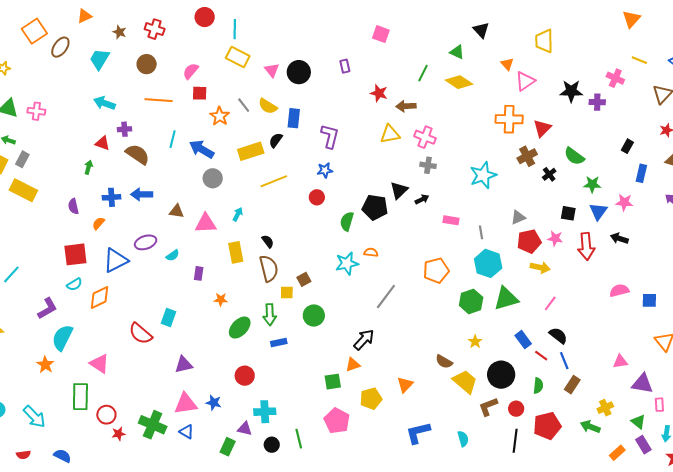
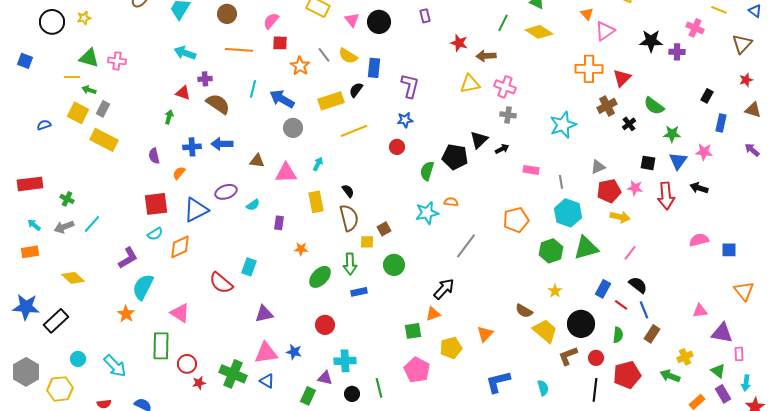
blue rectangle: (523, 340) -> (603, 289), turned 66

